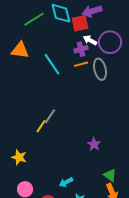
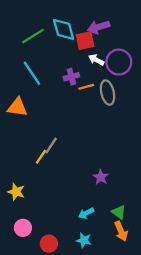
purple cross: (81, 49) -> (71, 77), moved
orange triangle: (20, 50) -> (17, 107), moved
cyan line: (52, 64) -> (32, 73), moved
cyan arrow: (66, 182) -> (86, 213), moved

